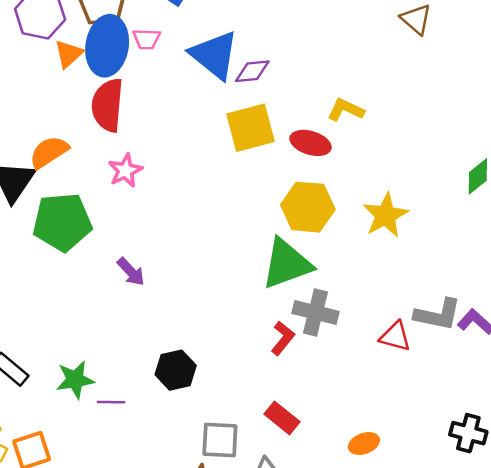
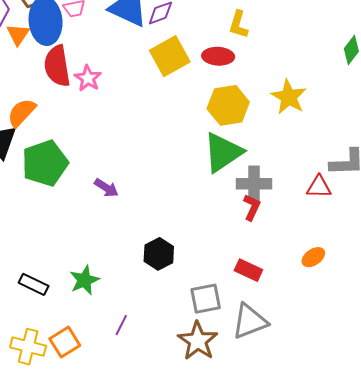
yellow L-shape: (346, 110) -> (238, 25), turned -84
pink star: (125, 170) -> (88, 78), moved
red L-shape: (283, 338) -> (252, 207), moved
purple line: (111, 402) -> (121, 325), moved, turned -50
orange ellipse: (364, 444) -> (313, 257), moved

